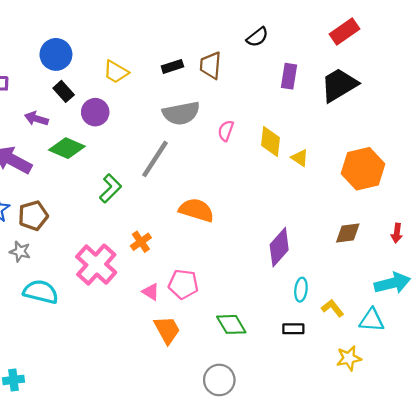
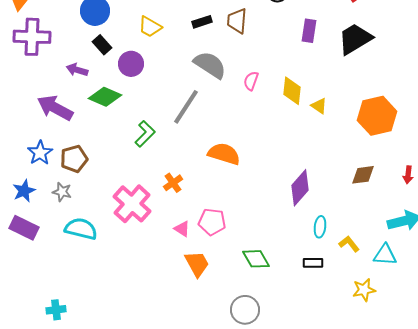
gray semicircle: (181, 113) -> (210, 65), turned -136

